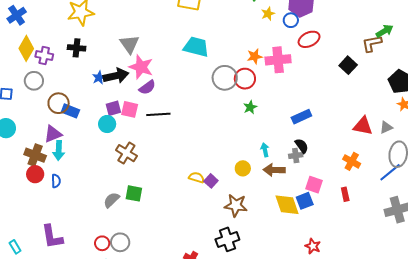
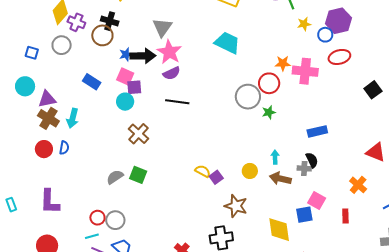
gray circle: (225, 78) -> (248, 97), moved
brown circle: (59, 103) -> (102, 35), moved
pink square: (130, 109) -> (125, 76), moved
purple triangle: (53, 134) -> (47, 99), moved
red circle: (35, 174) -> (44, 149), moved
yellow diamond: (287, 205) -> (279, 230), moved

